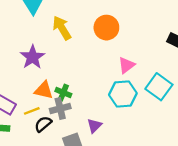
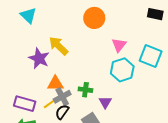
yellow arrow: (62, 28) -> (59, 46), moved
green cross: (63, 93) -> (85, 90), moved
gray cross: (60, 109) -> (62, 97), moved

